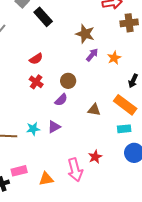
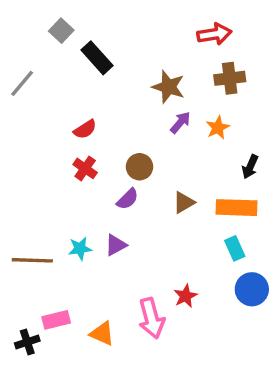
brown cross: (129, 23) -> (230, 78), moved
orange rectangle: (125, 105) -> (237, 208), turned -35
brown triangle: (94, 110) -> (184, 202), moved, turned -40
cyan rectangle: (124, 129) -> (235, 248), turned 72
orange triangle: (46, 179) -> (102, 333), turned 35

